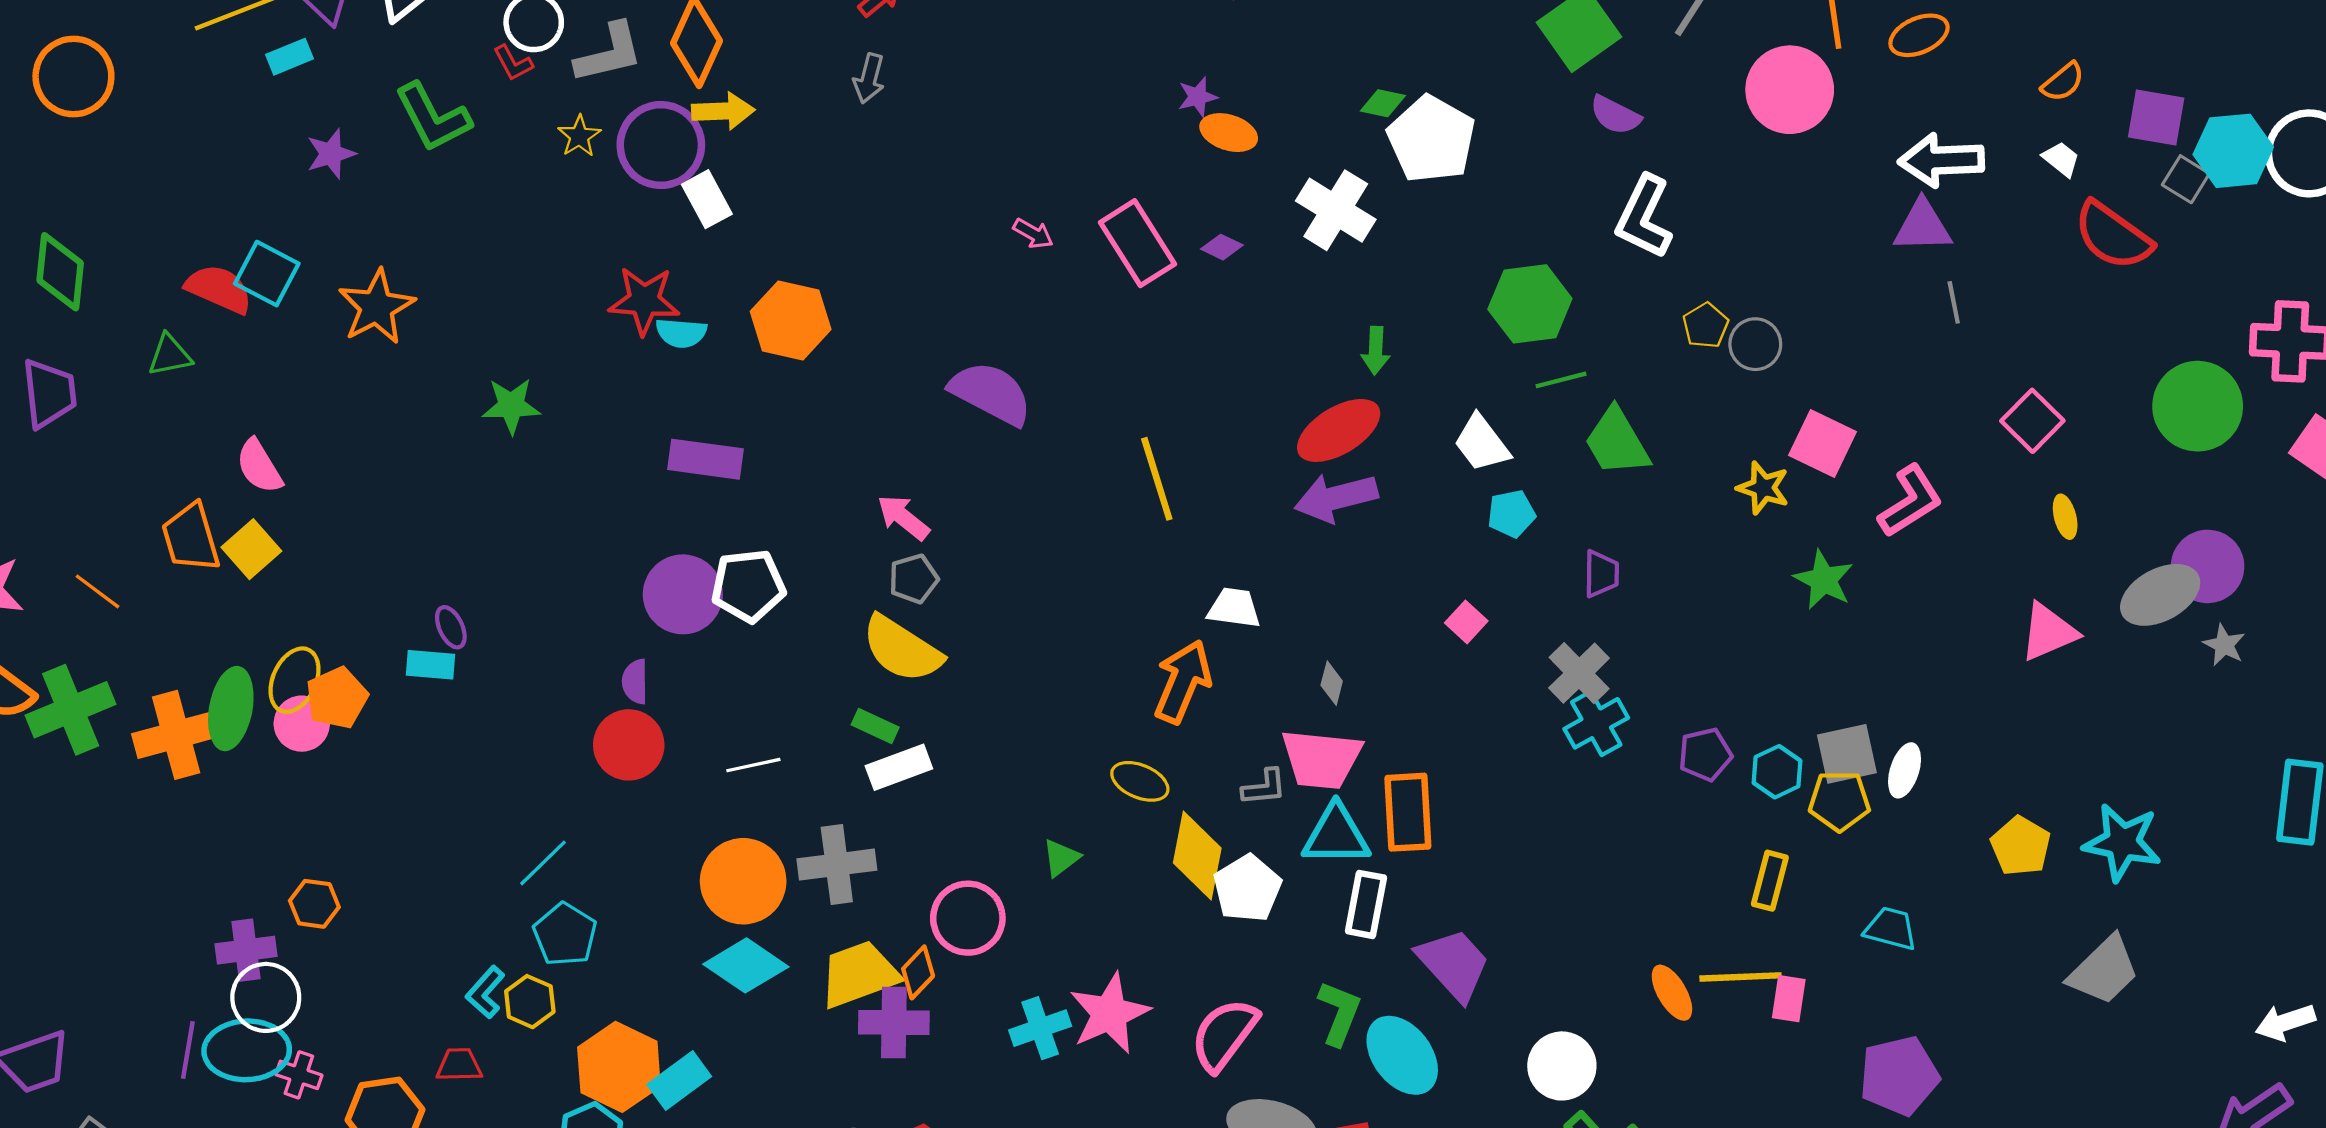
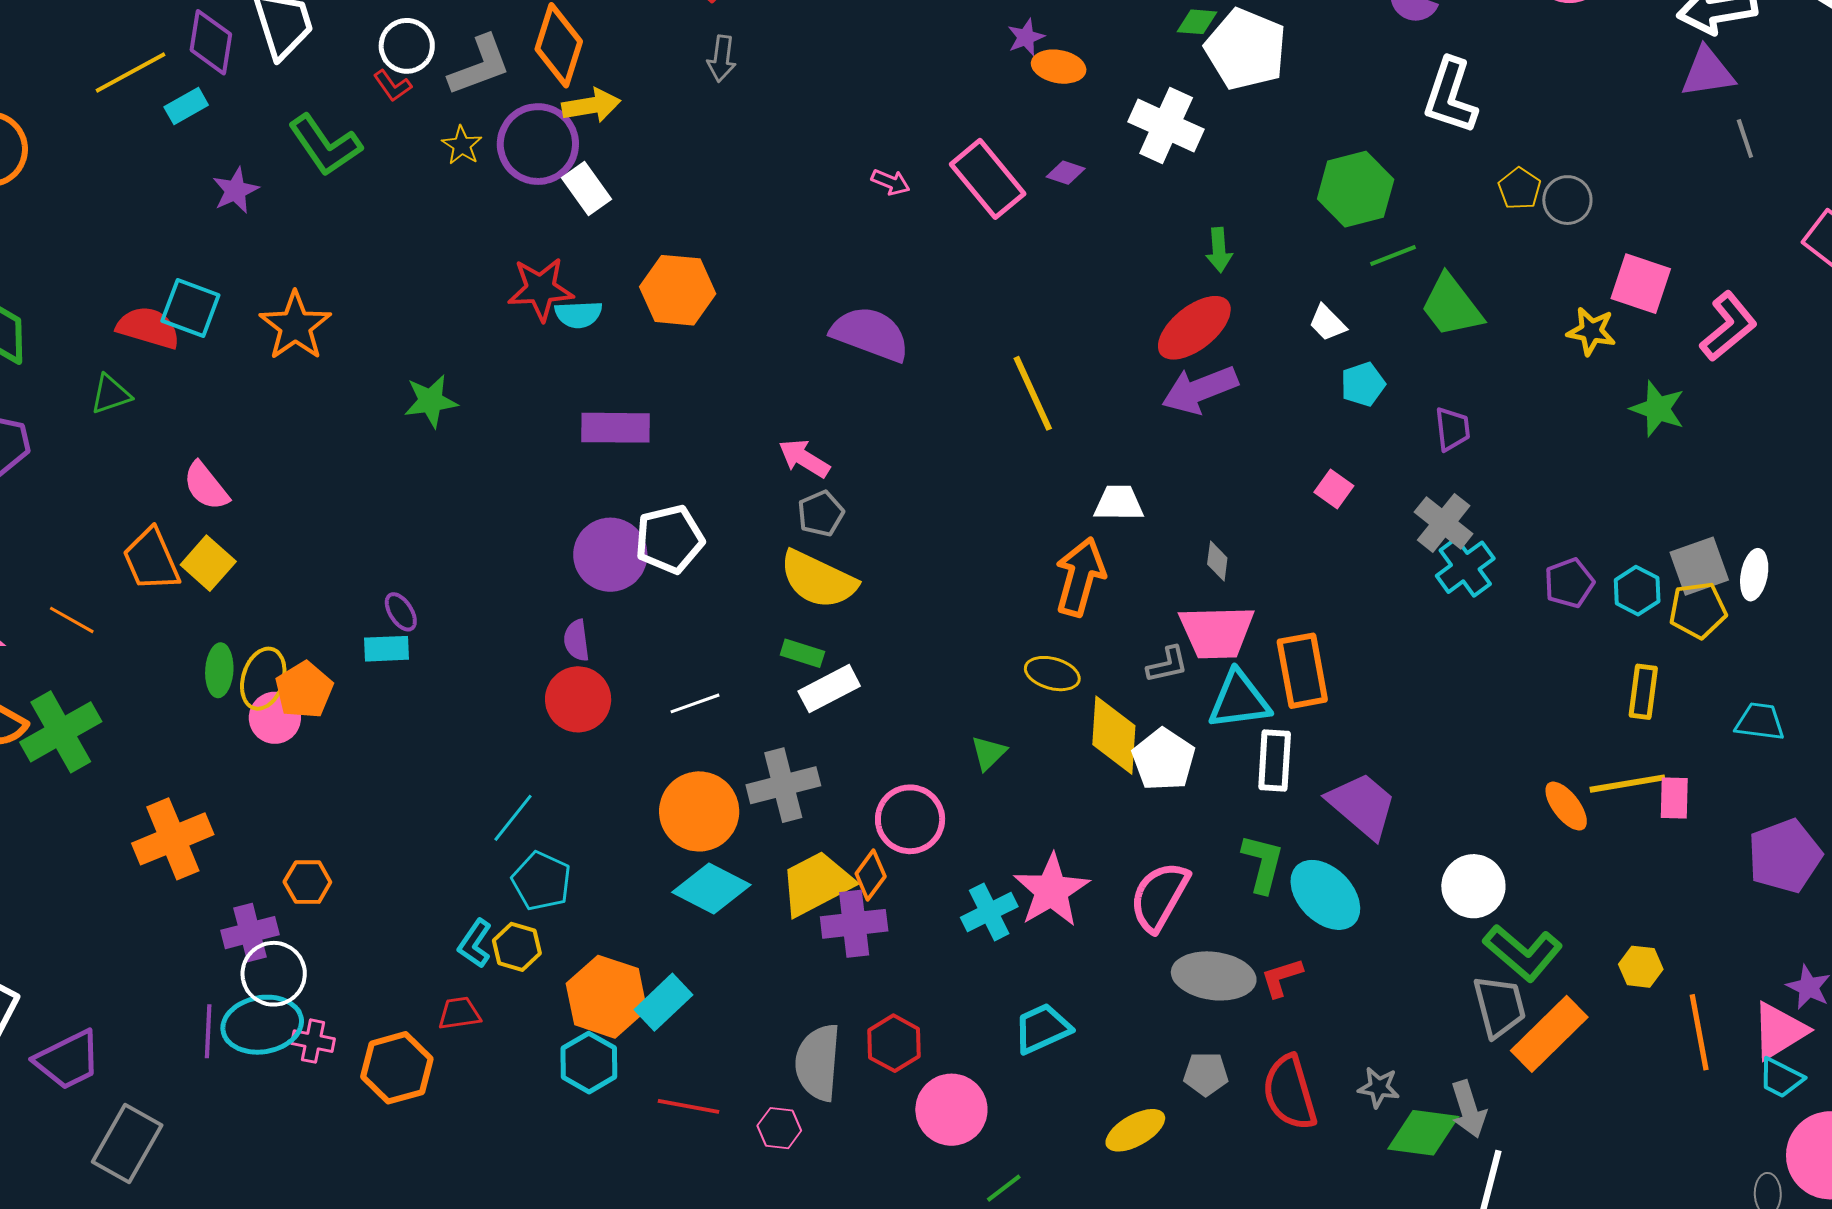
white trapezoid: (1482, 443) -> (1327, 323), size x0.7
green ellipse: (231, 709) -> (219, 670), moved, size x0.7
orange cross: (176, 735) -> (173, 839), moved

